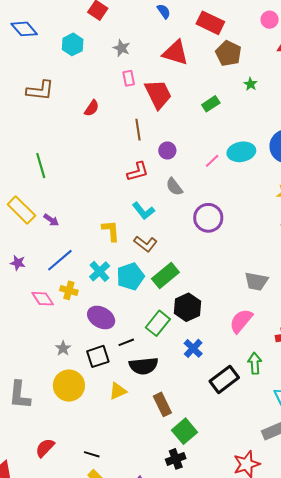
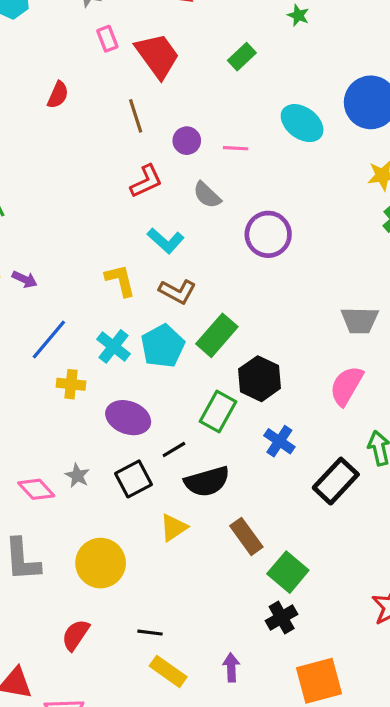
cyan ellipse: (241, 152) -> (302, 123), turned 56
pink line: (212, 161) -> (236, 148), moved, turned 56
pink diamond: (43, 299) -> (36, 489), moved
yellow circle: (69, 386) -> (101, 563), moved

